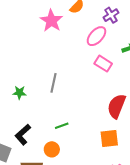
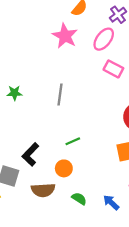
pink star: (51, 21) -> (65, 36), moved
green star: (19, 93) -> (14, 93), moved

